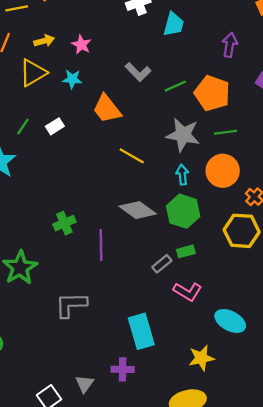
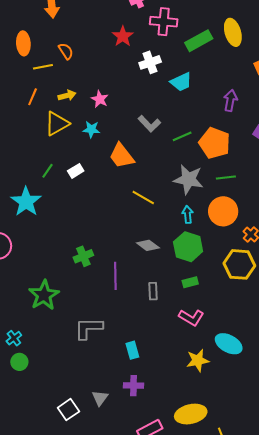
cyan trapezoid: (174, 24) -> (181, 82), turned 50
gray diamond: (138, 210) -> (148, 245), size x0.7
gray rectangle: (162, 264) -> (153, 291), moved, turned -54
cyan rectangle: (141, 331) -> (132, 350), moved, size x0.6
yellow star: (201, 358) -> (198, 360), moved

